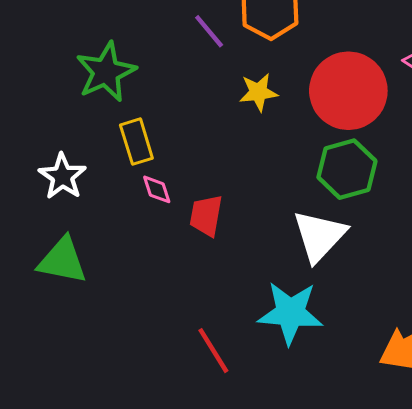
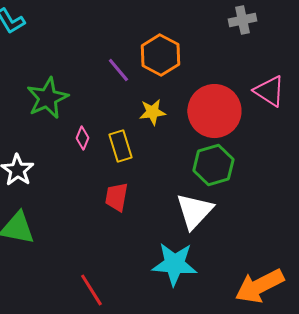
yellow rectangle: (136, 142) -> (120, 146), moved
pink diamond: (157, 189) -> (82, 138), moved, turned 40
red line: (213, 351) -> (91, 290), moved

